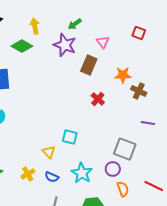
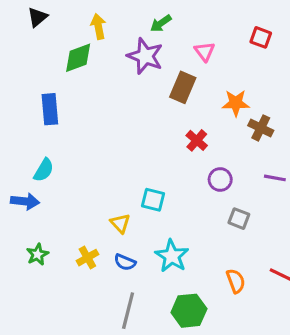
green diamond: (22, 46) -> (78, 58), turned -50
gray square: (125, 149) -> (239, 219), size x0.6
purple circle: (113, 169) -> (220, 179), moved

